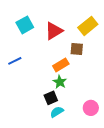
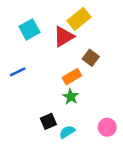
yellow rectangle: (88, 26) -> (79, 19), moved
brown square: (77, 49) -> (91, 58), turned 32
black square: (51, 98) -> (48, 121), moved

